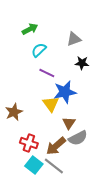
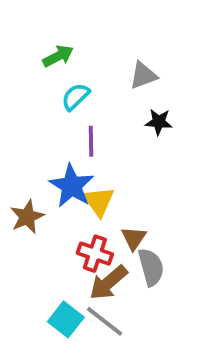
purple line: (47, 73) -> (91, 141), turned 63
blue star: (65, 92) -> (72, 186), moved, turned -30
gray semicircle: (78, 138) -> (151, 267), turned -78
red cross: (29, 143) -> (95, 254), moved

